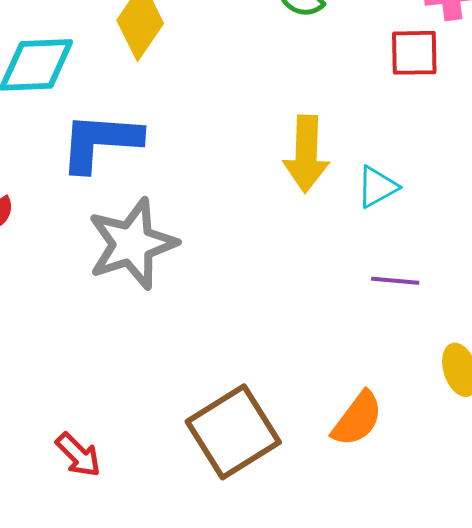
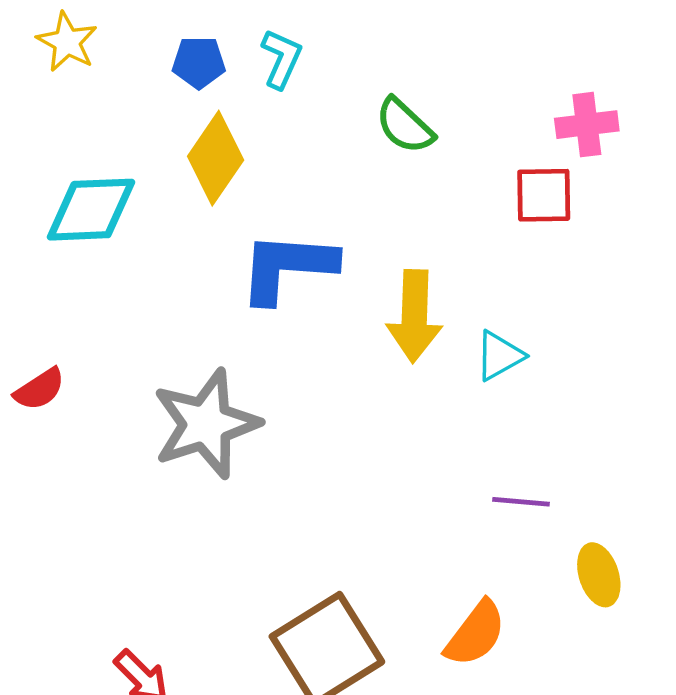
blue L-shape: (100, 142) -> (287, 267), moved
purple line: (395, 281) -> (521, 502), moved

